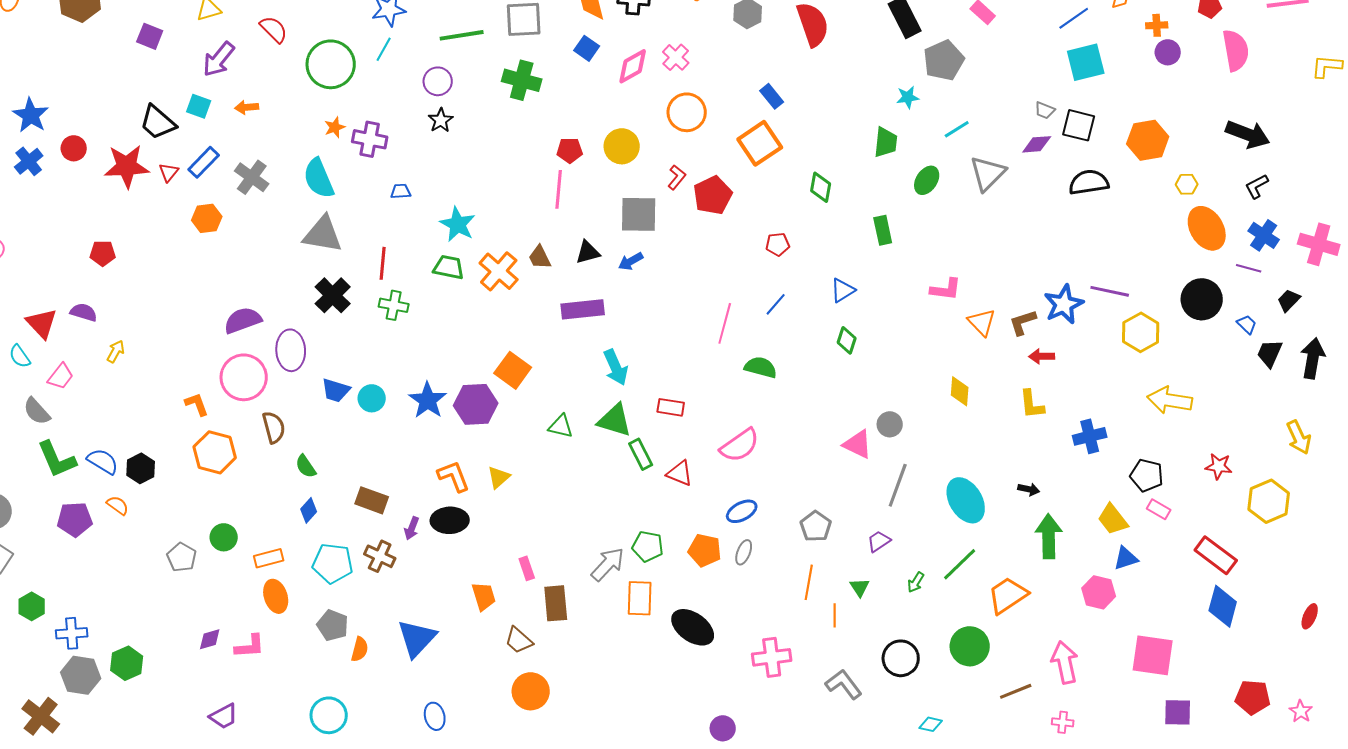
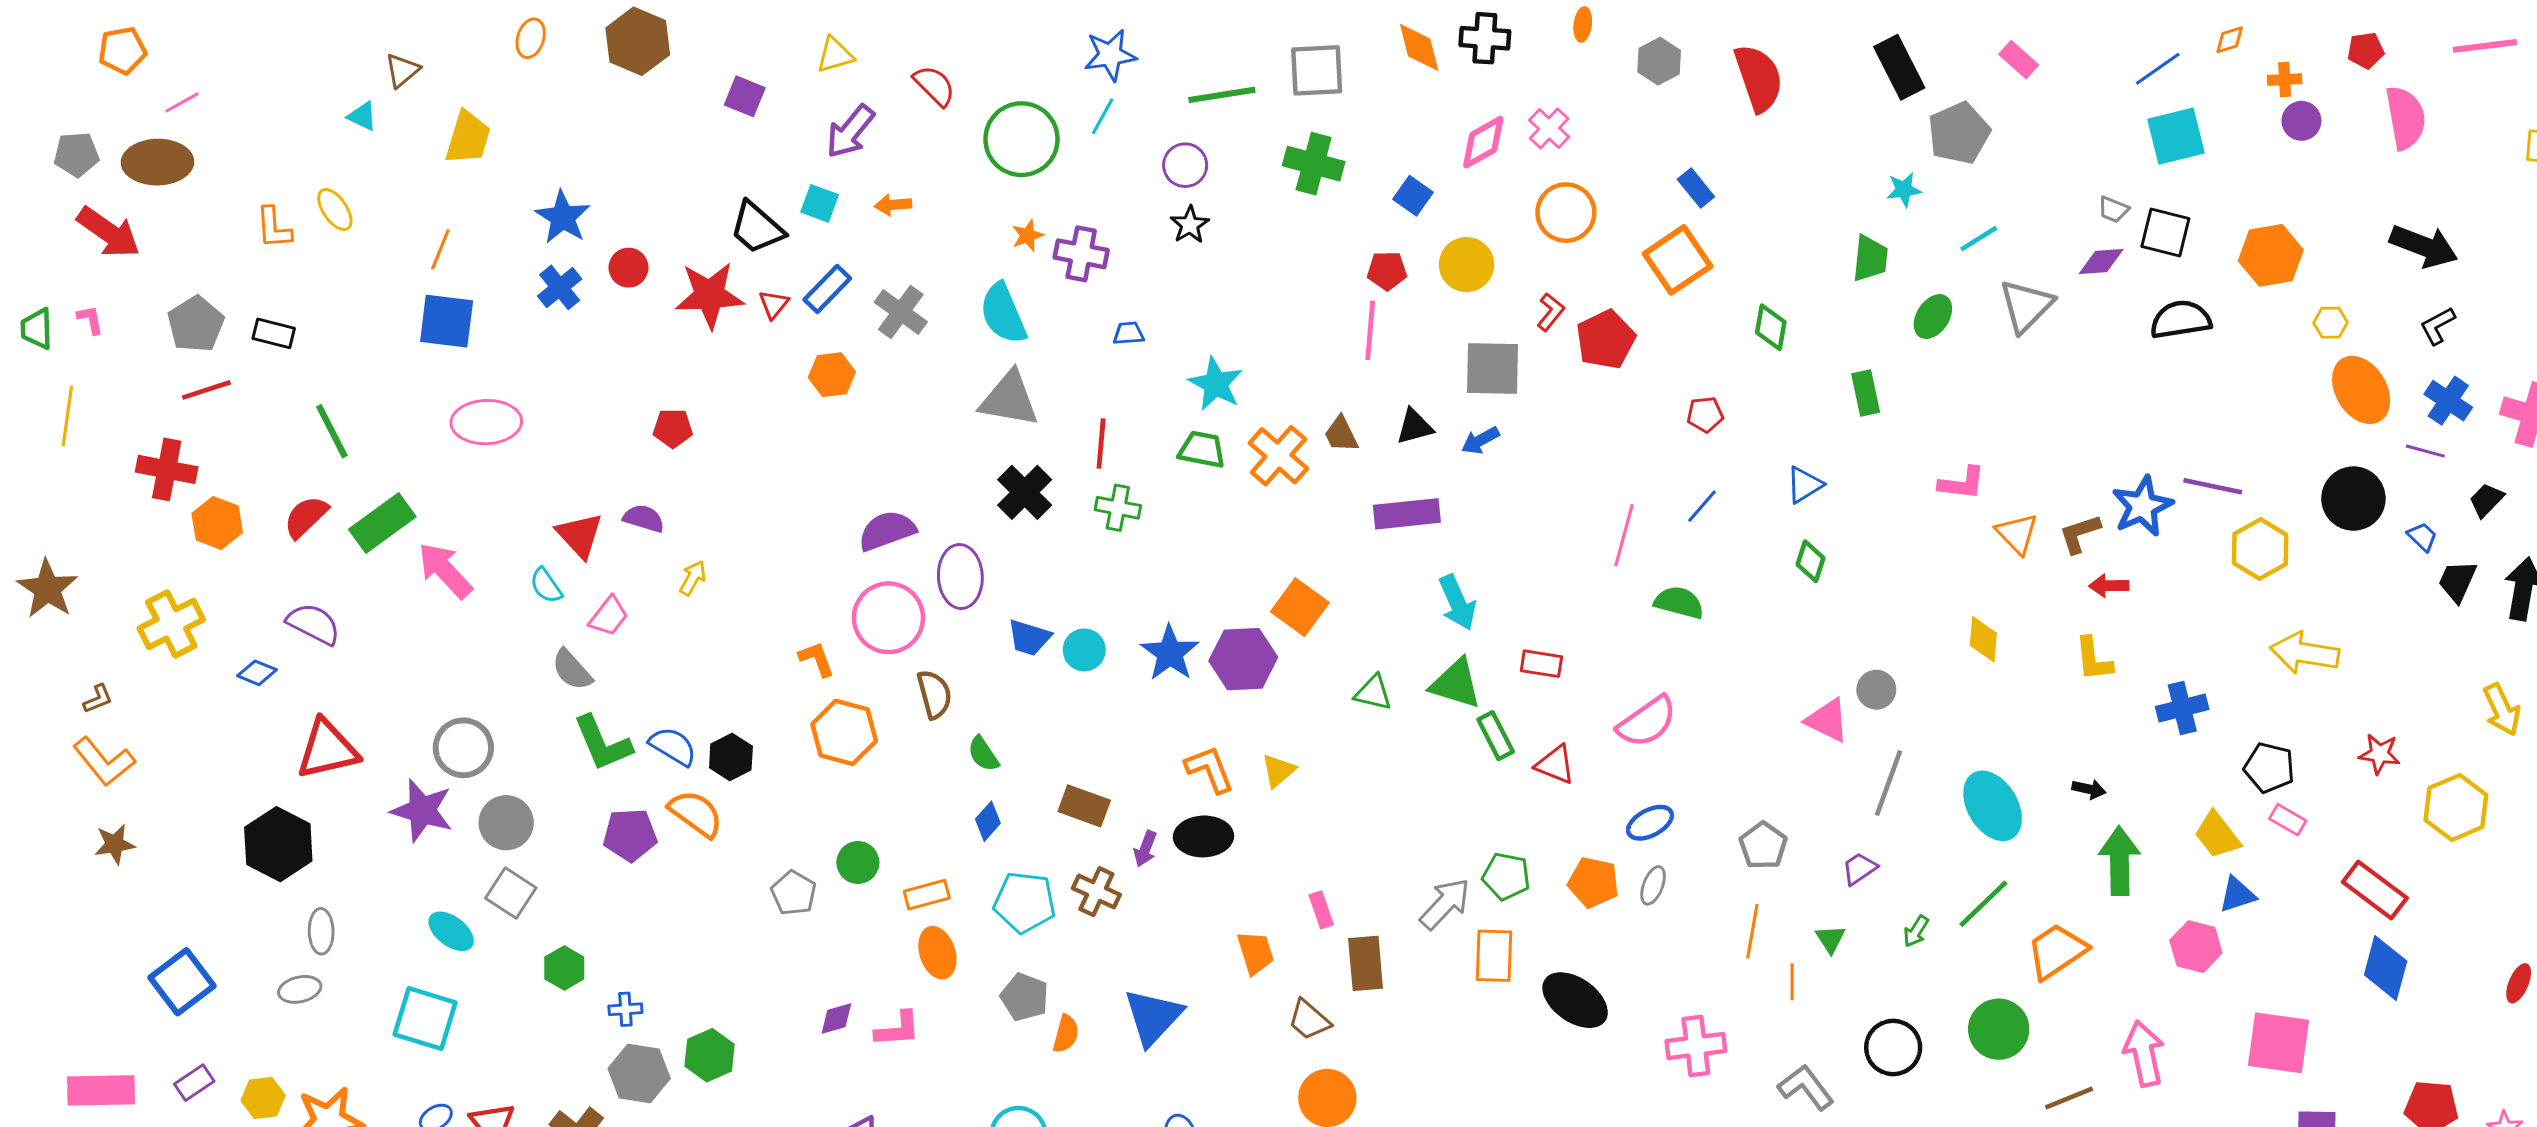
blue square: (587, 48) -> (1413, 196), moved
orange semicircle: (118, 505) -> (696, 814), size x1.6
blue cross: (72, 633) -> (625, 1009), size x0.7

